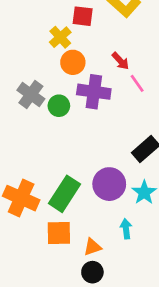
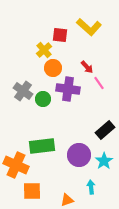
green rectangle: (64, 194) -> (42, 146), moved, turned 50
orange square: (59, 233) -> (32, 191), moved

